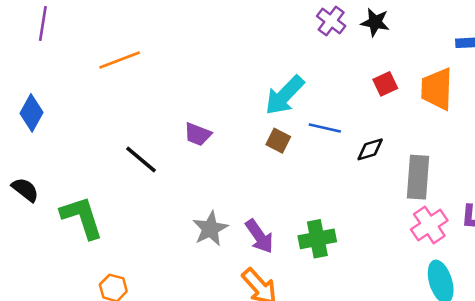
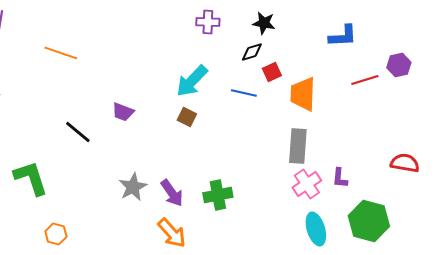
purple cross: (331, 21) -> (208, 22), moved, turned -35
orange line: (120, 60) -> (61, 53), turned 40
orange trapezoid: (437, 89) -> (303, 94), moved
blue line: (325, 128) -> (244, 93), moved
black diamond: (370, 149) -> (252, 52), moved

